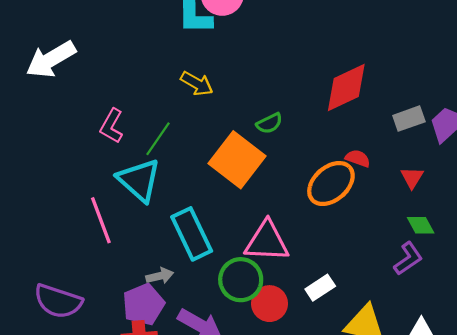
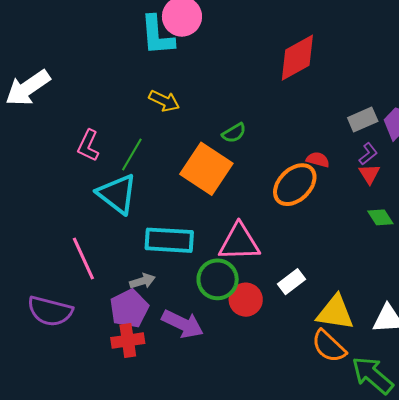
red diamond: (346, 88) -> (297, 58), moved
pink line: (101, 220) -> (83, 258), moved
cyan rectangle: (192, 234) -> (169, 240), turned -57
purple L-shape: (408, 259) -> (368, 154), moved, size x0.7

